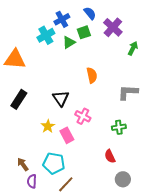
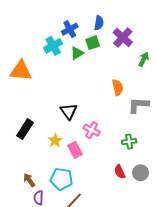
blue semicircle: (90, 13) -> (99, 23), turned 48
orange semicircle: (92, 75) -> (118, 87), moved
black rectangle: (19, 99) -> (25, 129), moved
gray circle: (123, 179) -> (141, 173), moved

